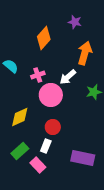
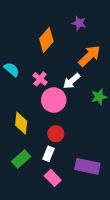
orange arrow: (85, 53) -> (90, 56), turned 30
pink cross: (38, 75) -> (40, 79), turned -32
yellow diamond: (20, 117) -> (21, 123), turned -60
pink rectangle: (38, 165) -> (53, 178), moved

